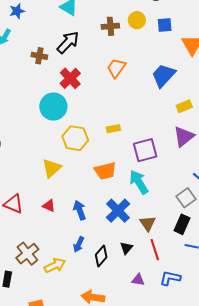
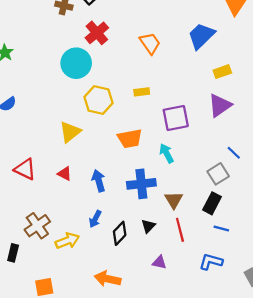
orange trapezoid: (116, 68) -> (150, 43), moved, turned 105
cyan arrow: (139, 182) -> (167, 153), size x0.7
blue cross: (118, 211) -> (141, 184), turned 35
blue L-shape: (170, 278) -> (211, 262), moved

